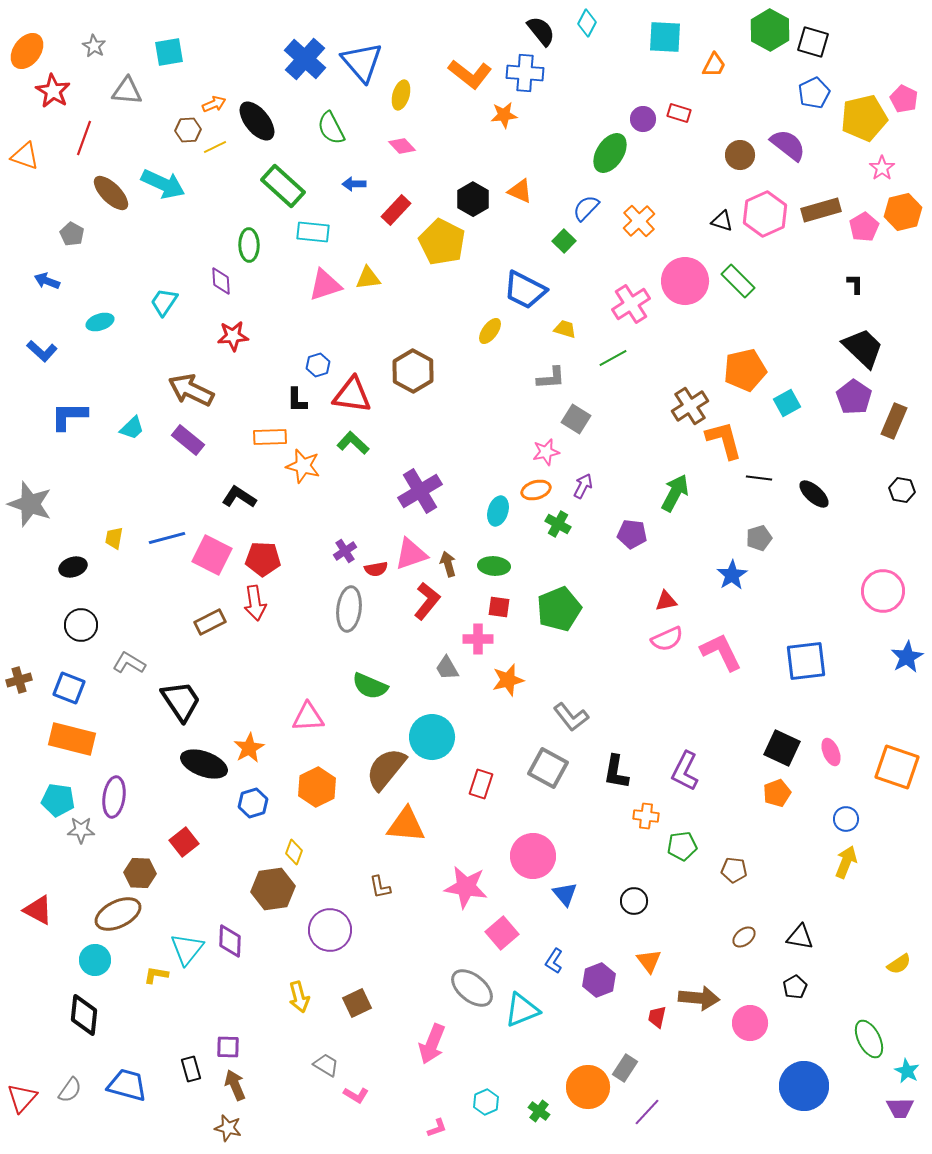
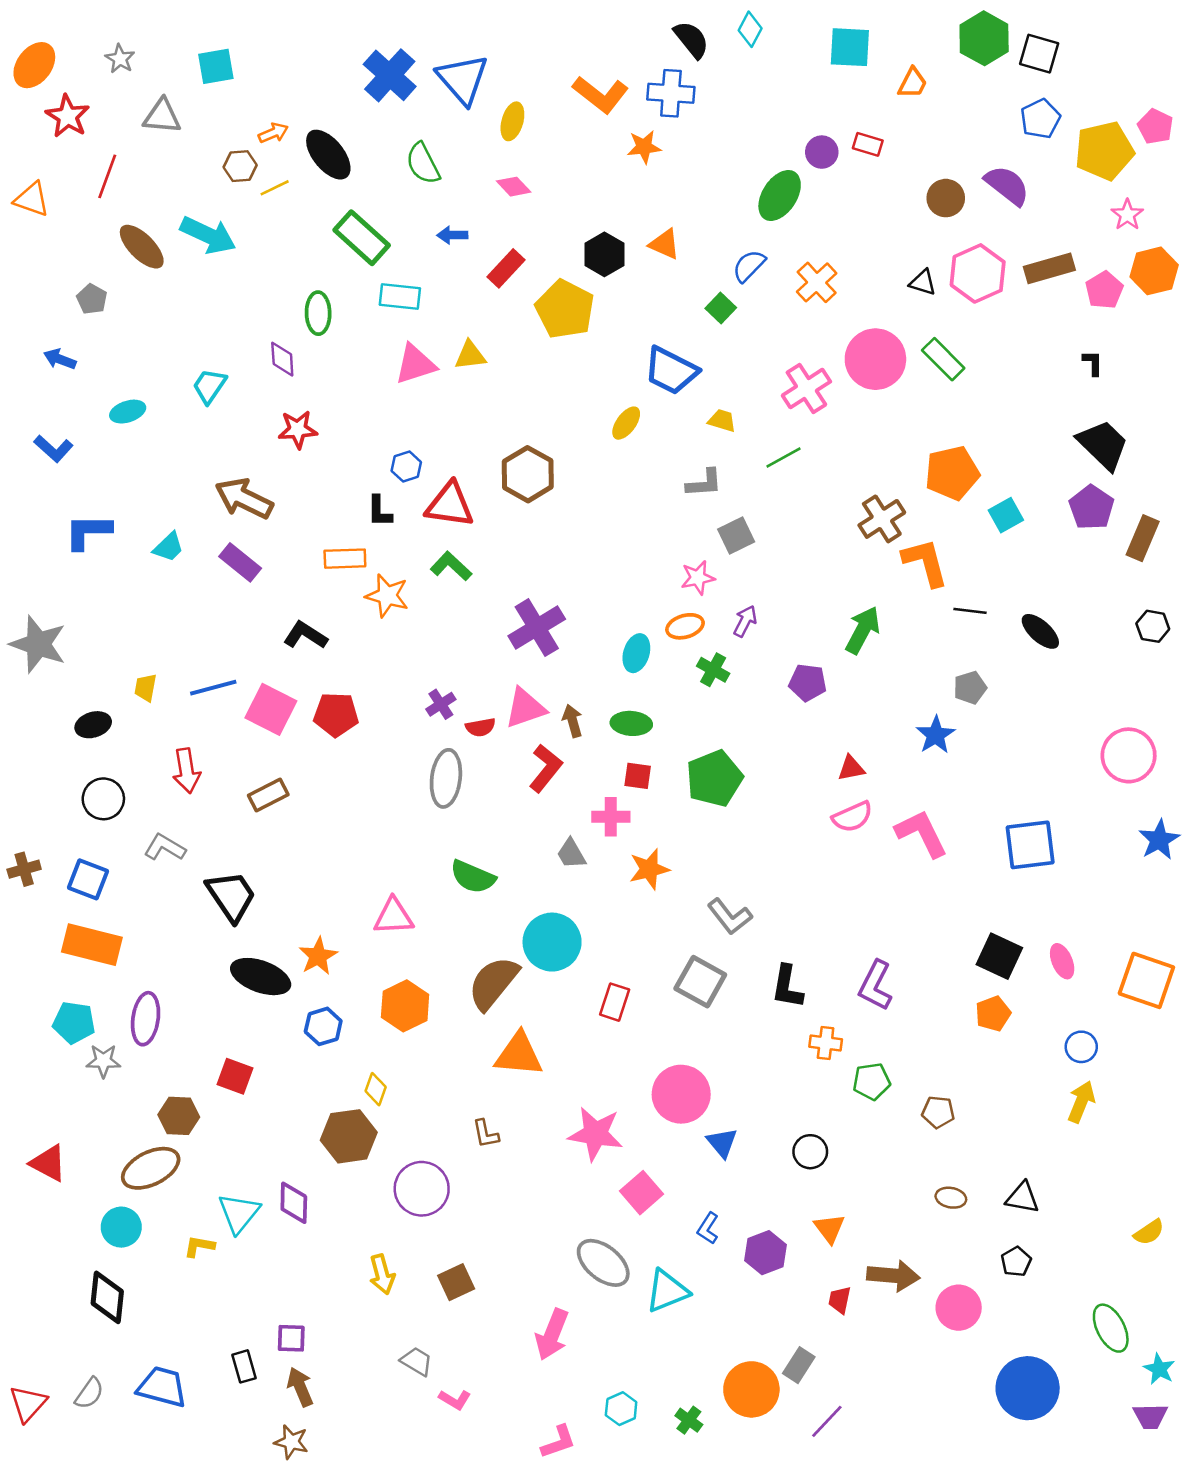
gray square: (576, 419) -> (736, 536), turned 32
red arrow: (255, 603) -> (186, 771), moved
red square: (184, 842) -> (235, 1076), turned -32
brown ellipse: (744, 937) -> (951, 1198), turned 50
pink L-shape: (437, 1128) -> (558, 1442), size x1.4

